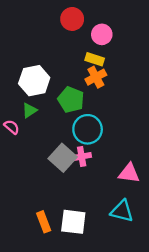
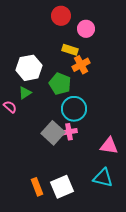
yellow rectangle: (95, 59) -> (70, 50), moved
white square: (73, 222) -> (62, 187), turned -30

